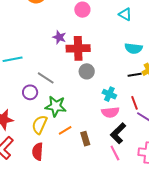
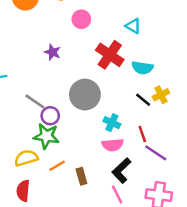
red cross: (78, 48) -> (110, 55), moved, turned 35
gray circle: (87, 71) -> (85, 95), size x1.6
black line: (135, 75) -> (143, 100), turned 48
purple circle: (30, 92) -> (50, 116), moved
yellow semicircle: (40, 125) -> (26, 158), turned 48

